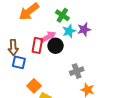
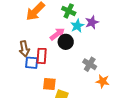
red rectangle: (37, 45) -> (42, 56), moved
gray cross: (77, 71) -> (90, 64), turned -32
orange square: (34, 86) -> (49, 84), turned -32

